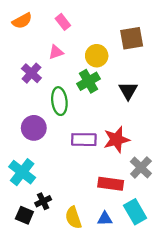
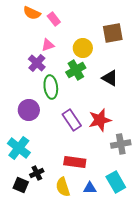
orange semicircle: (22, 21) -> (32, 13), moved, turned 54
purple cross: (31, 73) -> (37, 63), moved
black triangle: (128, 91) -> (110, 78), turned -30
purple rectangle: (84, 140) -> (72, 120), turned 55
gray cross: (141, 167) -> (121, 144), turned 36
red rectangle: (111, 184) -> (75, 162), moved

